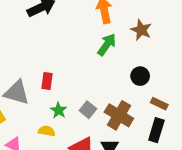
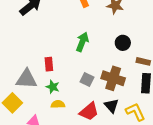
green arrow: (107, 45) -> (82, 42), moved
green star: (59, 110) -> (53, 87), moved

